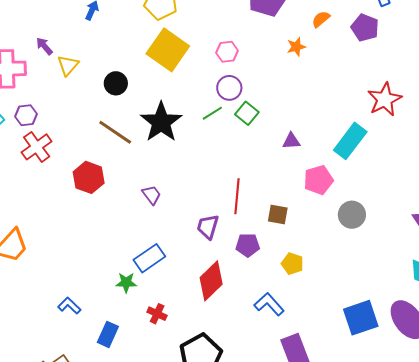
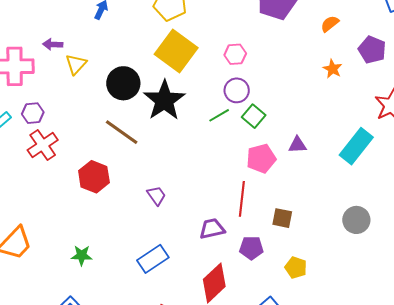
purple pentagon: (365, 28) -> (372, 50), moved
purple arrow: (44, 46) -> (53, 44), turned -48
orange star: (296, 47) -> (333, 69), moved, turned -30
black circle: (116, 83) -> (123, 83), size x1.4
black star: (161, 122) -> (164, 100), moved
pink pentagon: (318, 180) -> (261, 158), moved
purple trapezoid: (208, 227) -> (212, 229), turned 60
green star: (126, 283) -> (82, 255), moved

